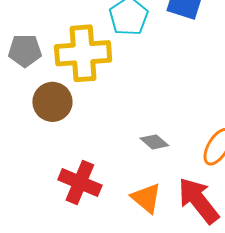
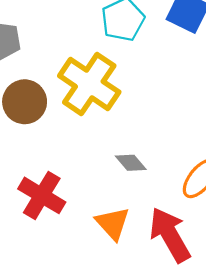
yellow cross: (83, 53) -> (89, 84), moved, turned 30

